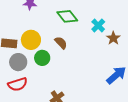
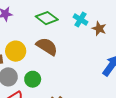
brown semicircle: (61, 43) -> (47, 46), size x1.5
green circle: (42, 58) -> (33, 79), moved

